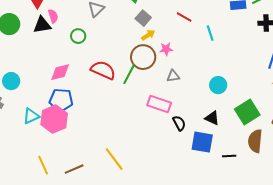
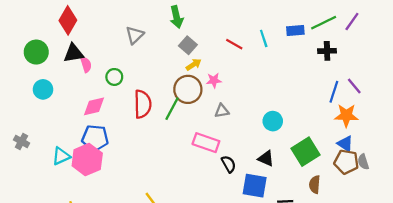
pink semicircle: (53, 16) -> (86, 65), moved
cyan line: (210, 33) -> (264, 38), moved
green circle: (78, 36) -> (114, 77), moved
red semicircle: (103, 70) -> (143, 104), turned 65
cyan circle: (11, 81) -> (43, 89), moved
brown semicircle: (255, 141) -> (315, 184), size x0.7

